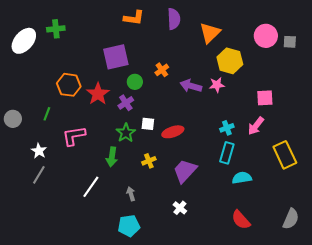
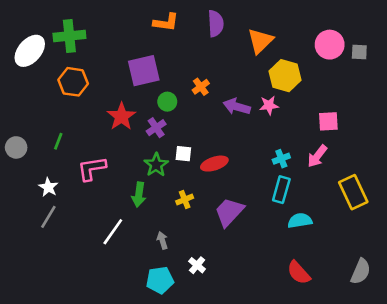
green cross: (56, 29) -> (69, 36), size x1.4
orange hexagon: (69, 85) -> (73, 82), moved
white cross: (180, 208) -> (197, 265), moved

